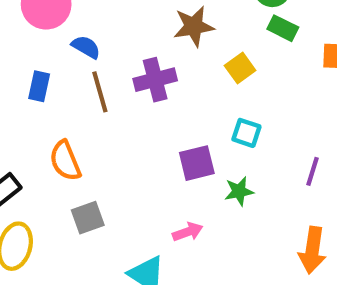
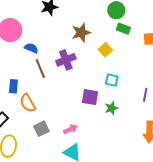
blue rectangle: (39, 86) -> (13, 86), moved
purple square: (197, 163) -> (90, 97), turned 30
pink arrow: (188, 232) -> (70, 129), moved

